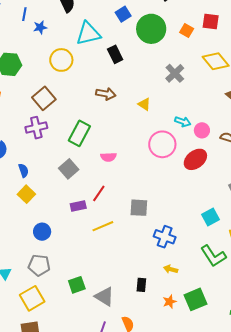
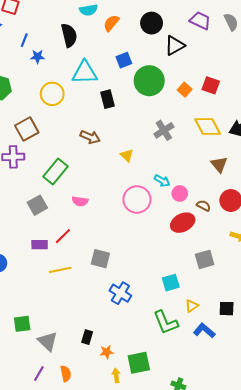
red ellipse: (195, 159) -> (183, 223), moved
yellow arrow: (171, 269) -> (116, 375), moved, turned 56
orange star: (170, 302) -> (107, 352), moved

